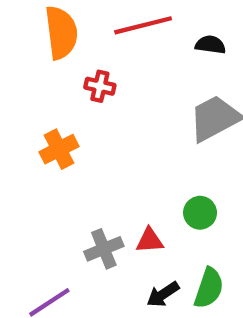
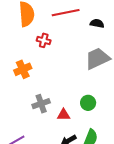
gray cross: (104, 249) -> (41, 104), moved

